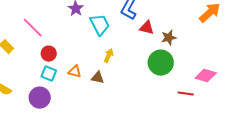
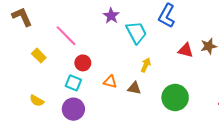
red triangle: (147, 28) -> (186, 50), moved
green circle: (161, 63) -> (175, 98), moved
cyan square: (49, 74) -> (73, 83), moved

